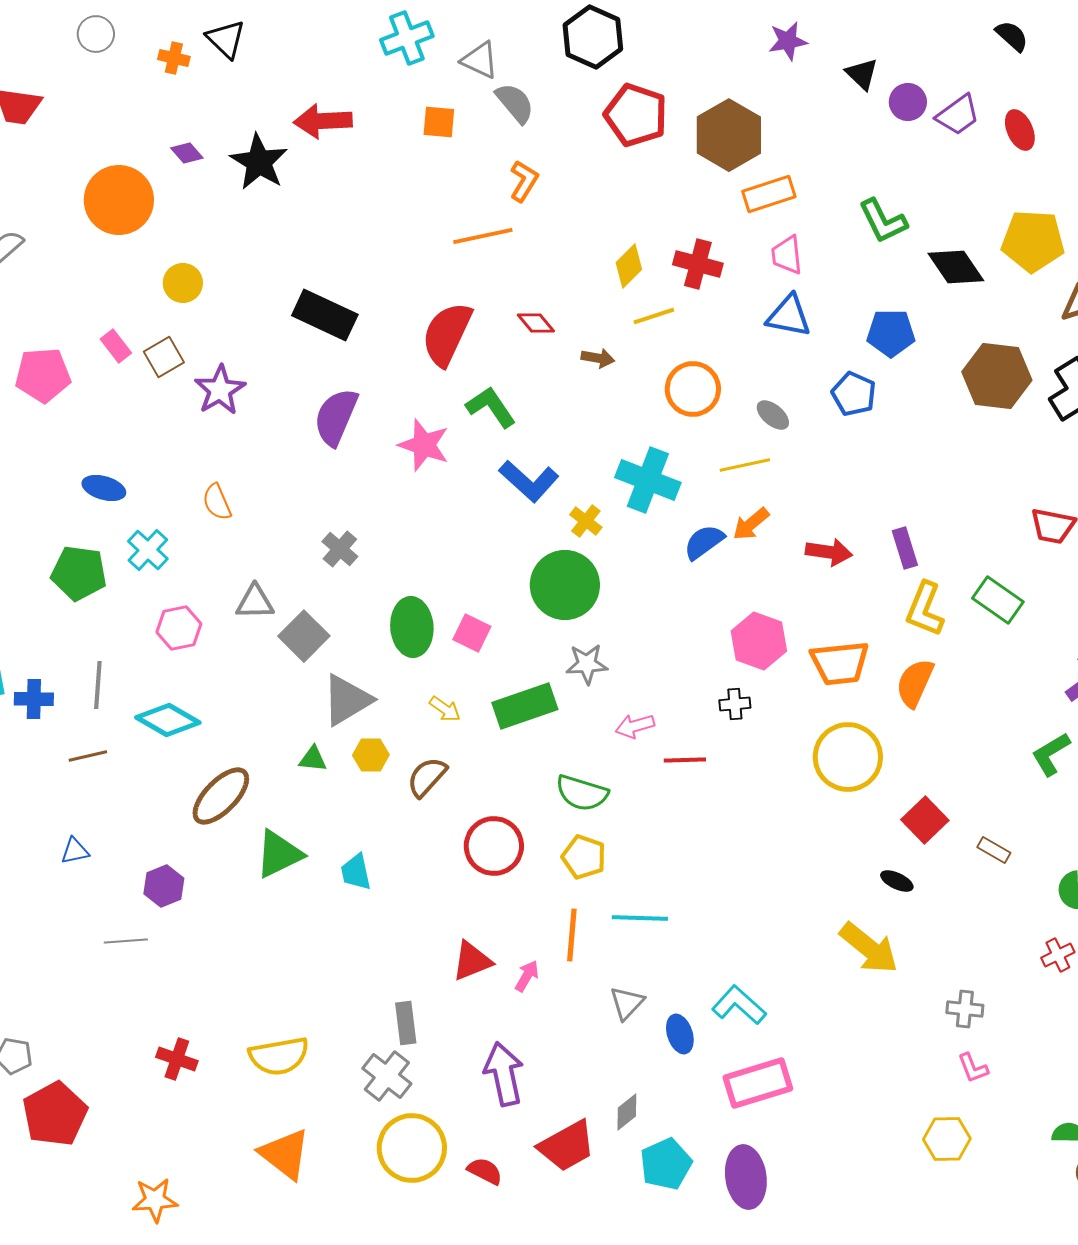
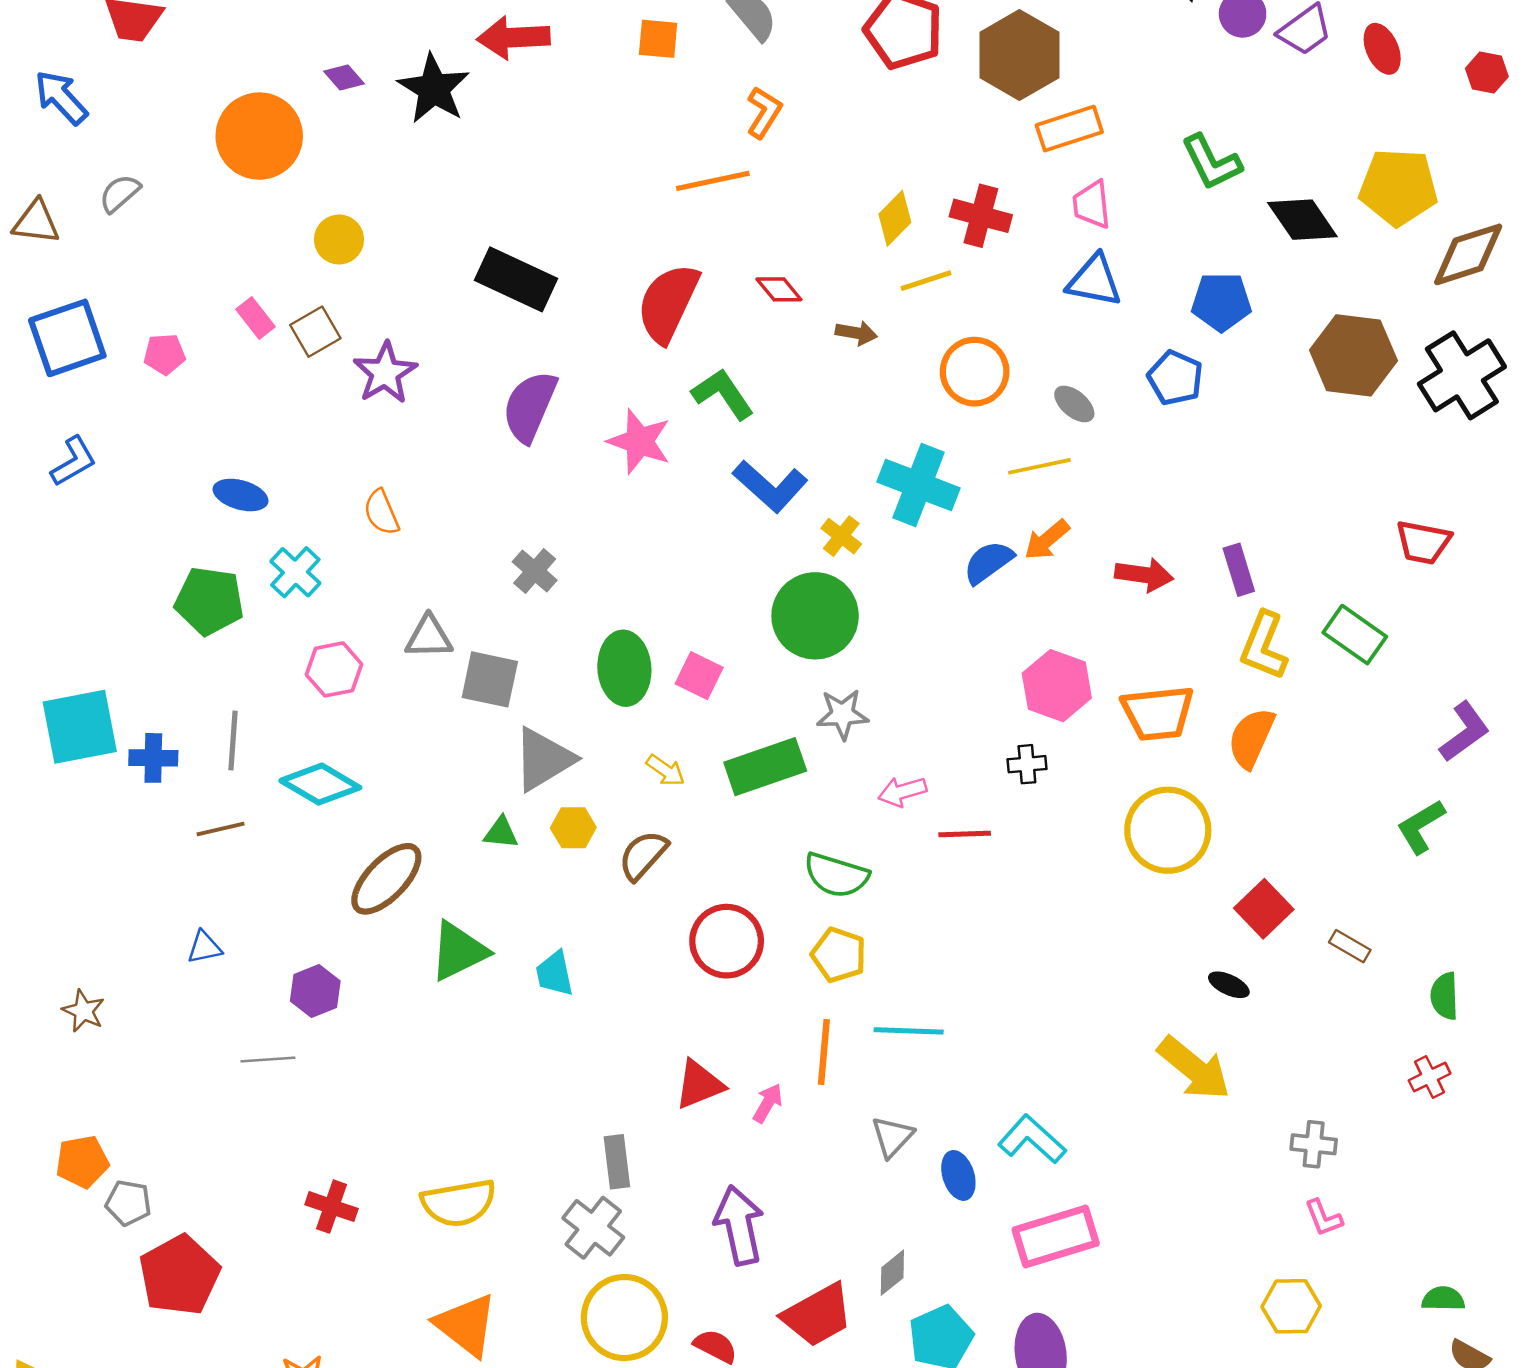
pink pentagon: (43, 375) -> (165, 354), size x0.6
gray square: (304, 636) -> (490, 679), turned -33

